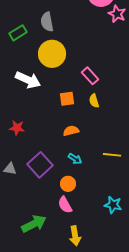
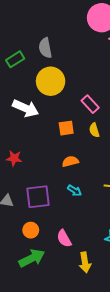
purple square: (40, 165) -> (38, 197), turned 35
orange circle: (68, 184) -> (31, 230), moved
yellow arrow: (75, 236) -> (85, 262), moved

